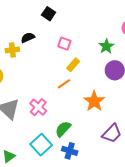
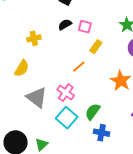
black semicircle: (28, 38) -> (65, 25), moved
orange line: (64, 84) -> (79, 67), moved
cyan square: (41, 145) -> (67, 118), moved

